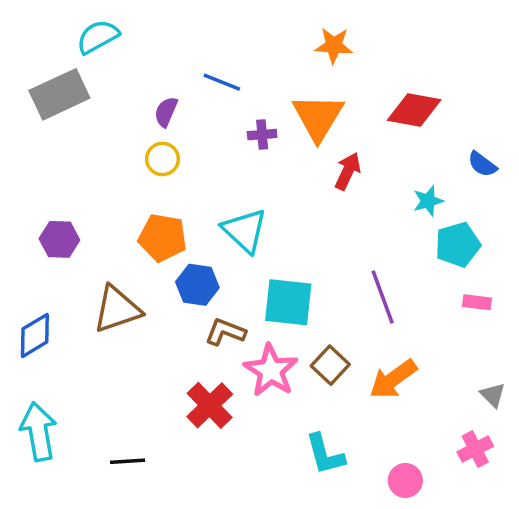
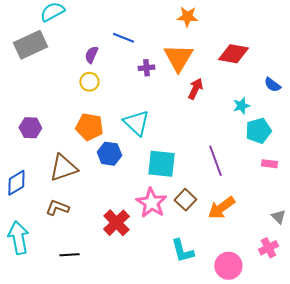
brown L-shape: (225, 332) -> (57, 208), moved
pink circle: (405, 480) -> (228, 266), size x1.4

